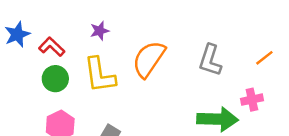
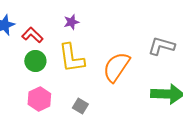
orange semicircle: (149, 59) -> (116, 67), moved
gray L-shape: (210, 60) -> (161, 46), turned 88

